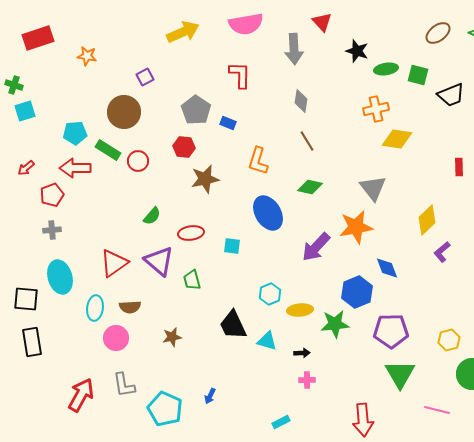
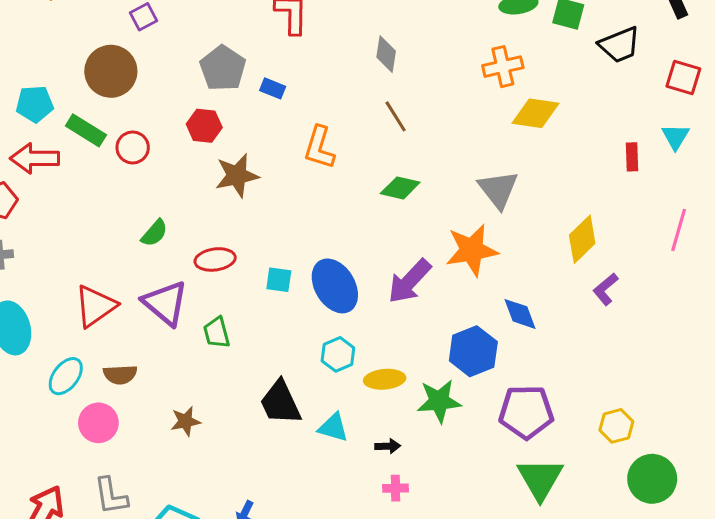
blue ellipse: (268, 213) -> (335, 286), moved
cyan ellipse: (95, 308) -> (66, 376), turned 30

